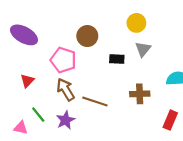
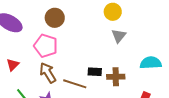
brown circle: (87, 36) -> (55, 18), moved
black rectangle: (117, 59) -> (95, 72), moved

